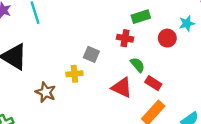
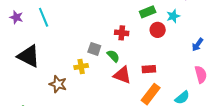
green rectangle: (141, 17) -> (148, 12), moved
green semicircle: (138, 65) -> (113, 56), moved
red rectangle: (153, 83) -> (149, 69), turned -32

